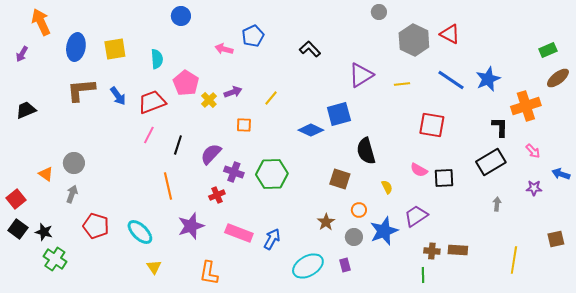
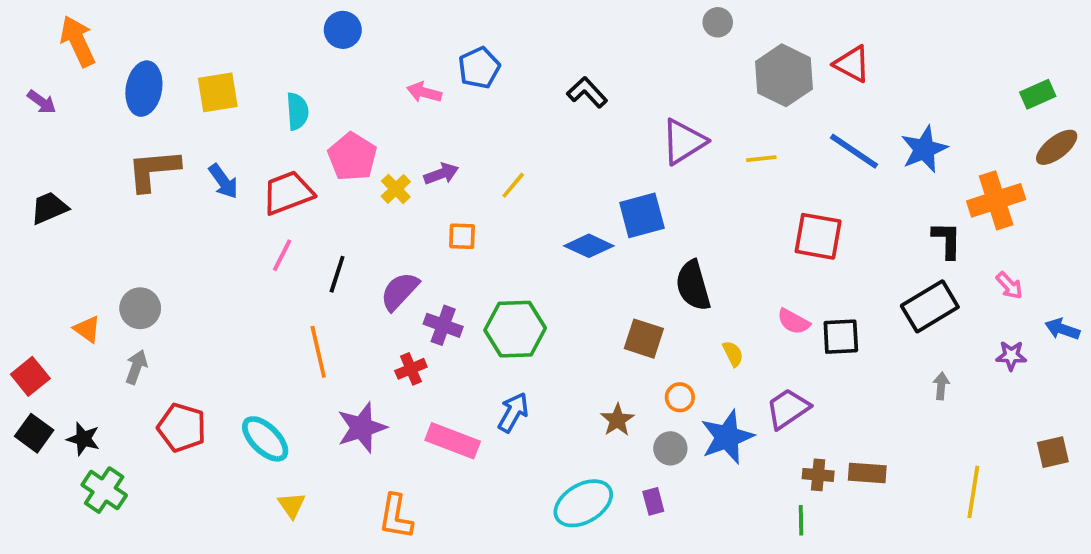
purple arrow: (22, 54) -> (42, 102), turned -84
blue arrow: (272, 239) -> (513, 412), moved

